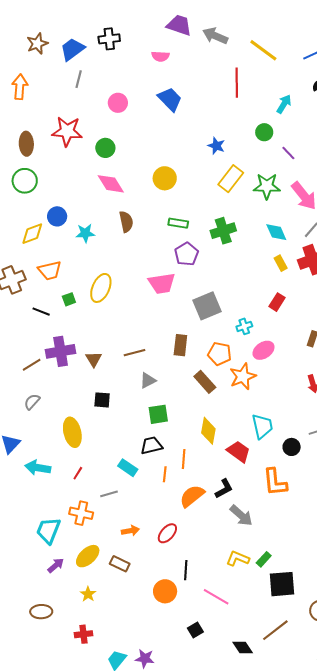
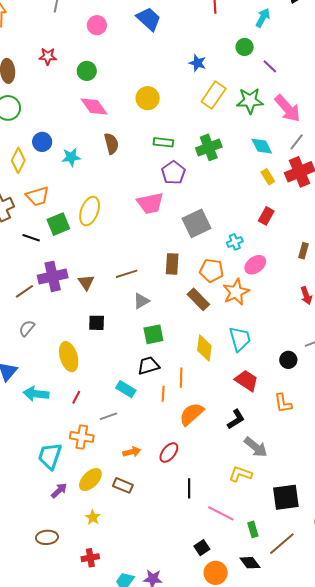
red star: (67, 131) -> (48, 56), size x0.6
yellow diamond: (32, 234) -> (18, 160), turned -40
green square: (69, 299) -> (58, 224), size x1.6
cyan trapezoid: (262, 426) -> (240, 339), moved
red trapezoid: (239, 452) -> (247, 381), moved
orange L-shape: (275, 482) -> (283, 403), moved, size x0.7
black L-shape: (224, 489) -> (236, 419), moved
gray arrow: (241, 516) -> (256, 447), moved
green rectangle: (264, 559) -> (253, 529), moved, turned -56
orange circle: (165, 591) -> (216, 573), moved

